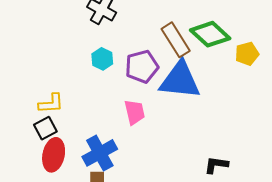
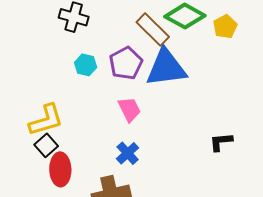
yellow L-shape: (51, 103) -> (46, 120), size x1.4
blue cross: (100, 153) -> (128, 153), moved, size x0.7

